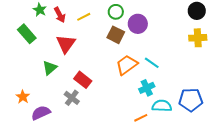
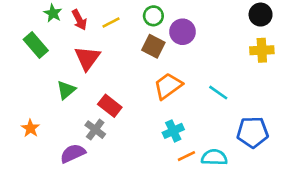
cyan line: (152, 63) -> (218, 93), moved
cyan cross: (147, 88) -> (173, 131), moved
cyan semicircle: (162, 106) -> (214, 157), moved
purple semicircle: (41, 113) -> (73, 153), moved

